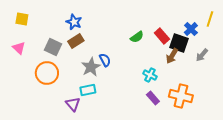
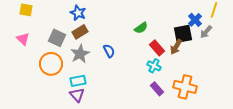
red rectangle: (162, 36) -> (157, 48), moved
black square: (179, 43) -> (183, 34), turned -30
gray arrow: (202, 55) -> (206, 32), moved
gray star: (91, 67) -> (80, 54), moved
cyan rectangle: (88, 90) -> (78, 81), moved

